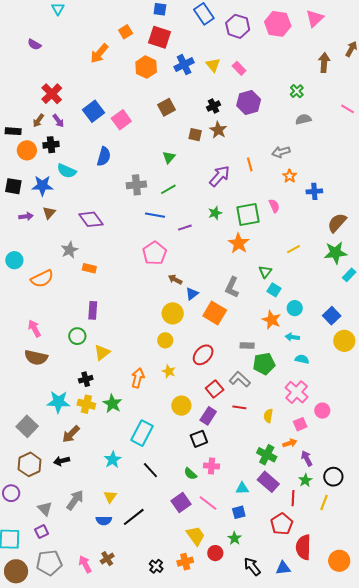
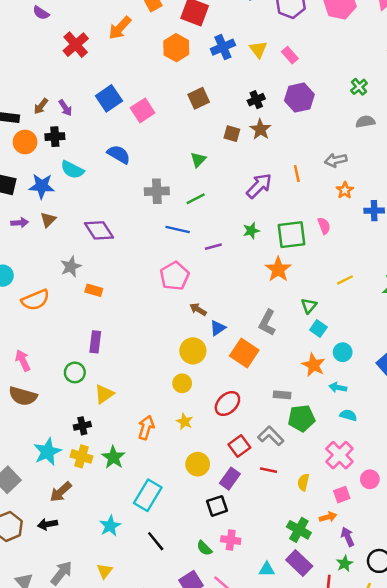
red cross: (52, 94) -> (76, 45), moved
blue semicircle: (104, 156) -> (119, 154), turned -78
cyan star: (58, 402) -> (47, 452), turned -30

